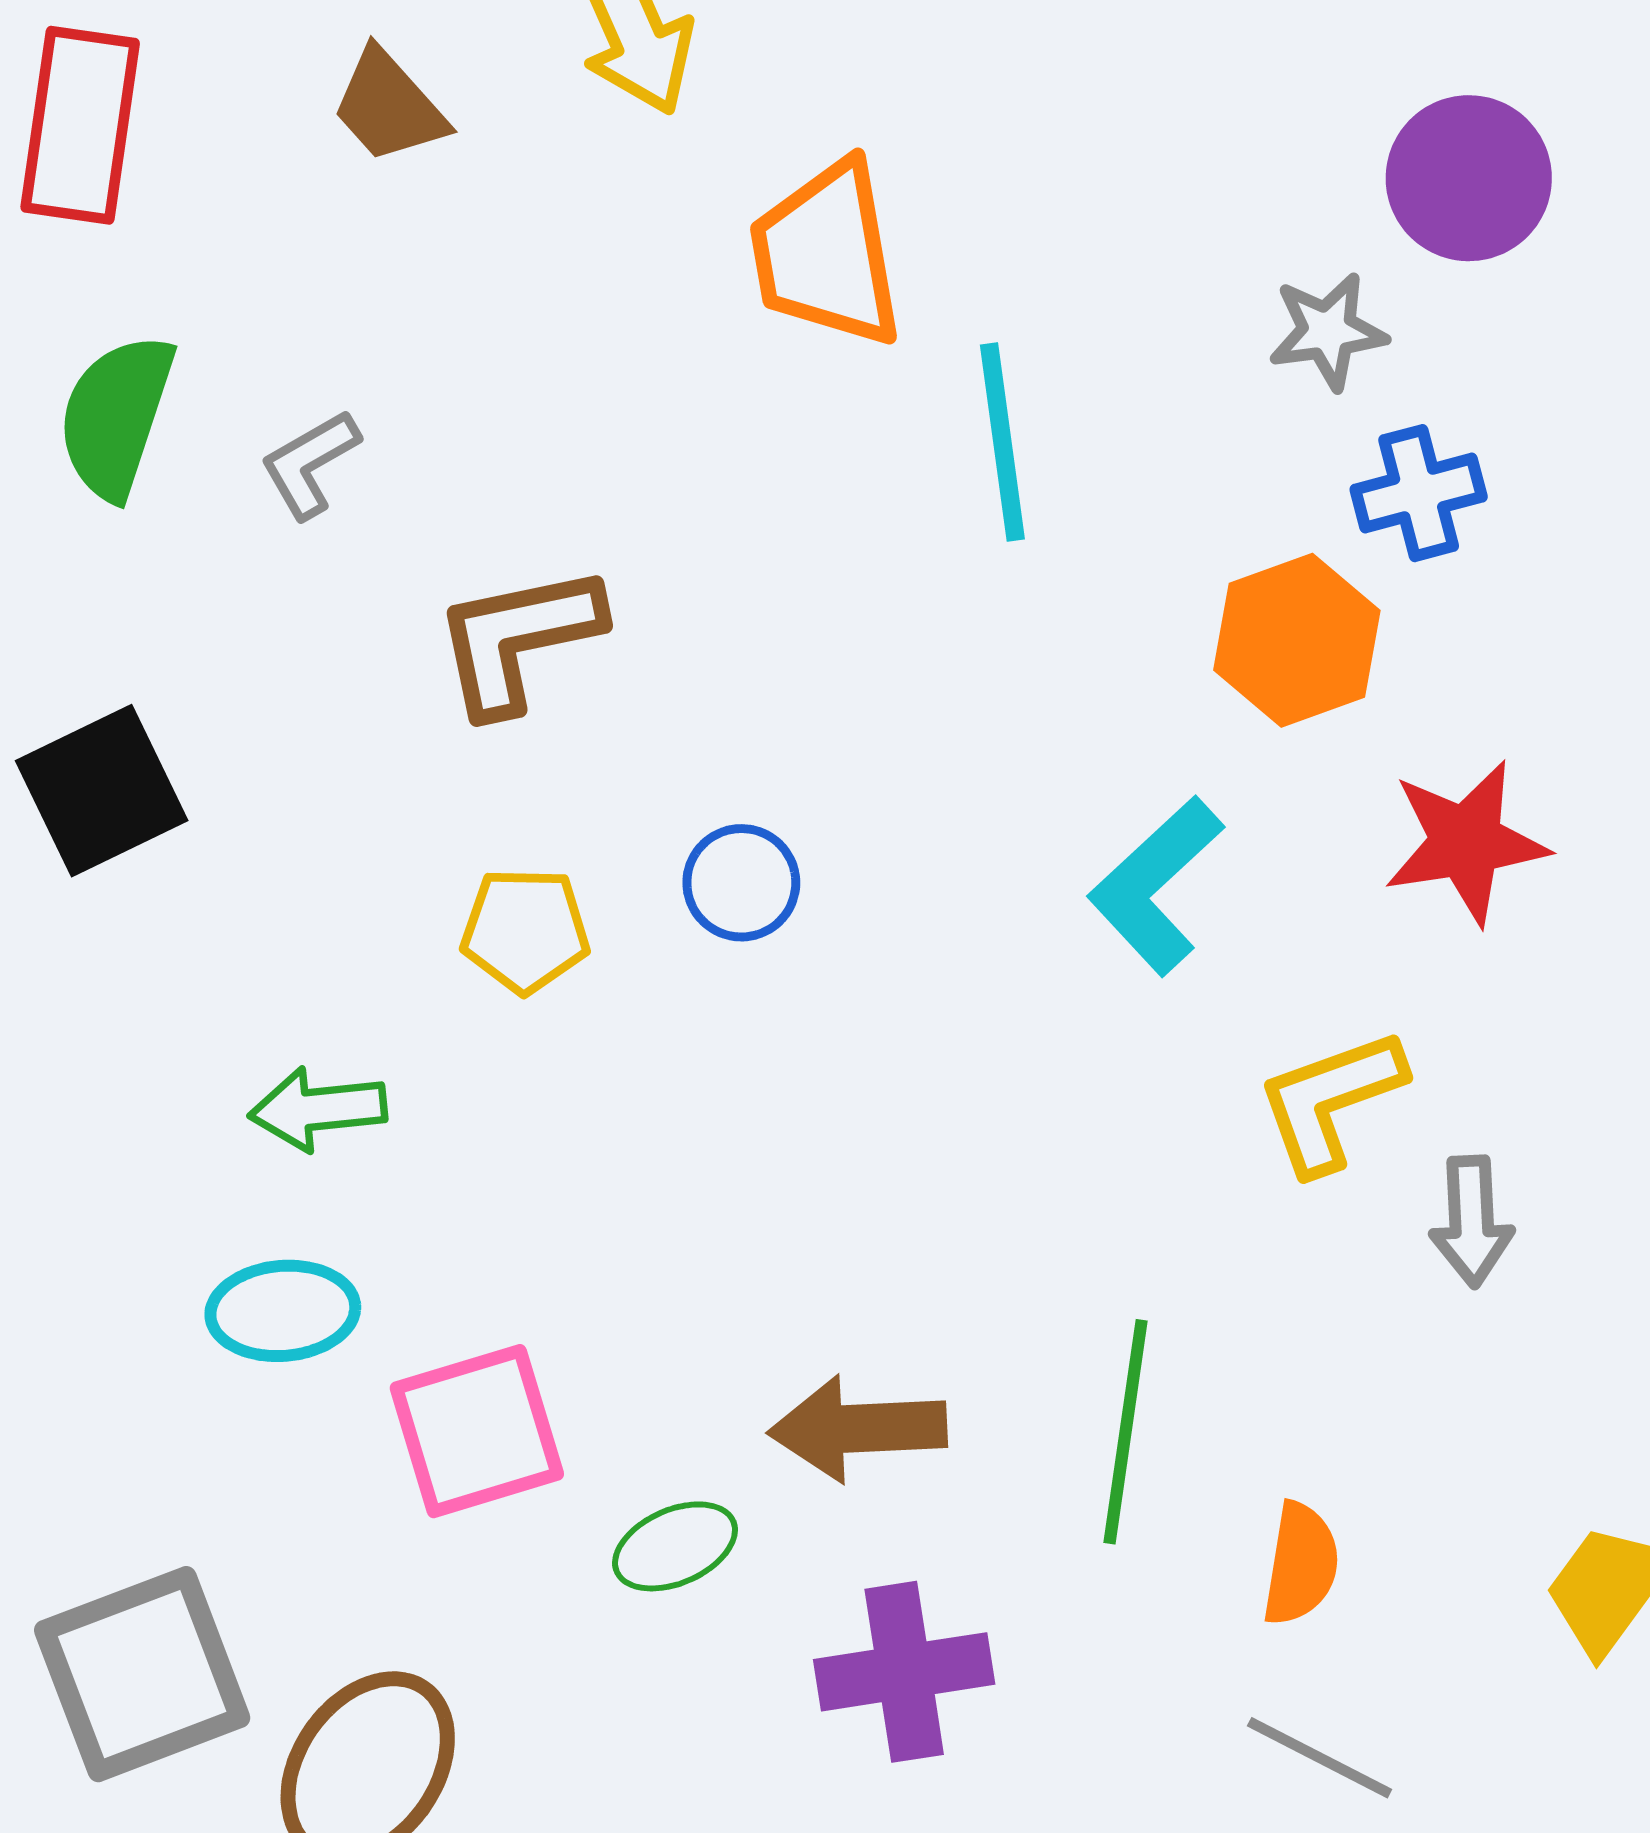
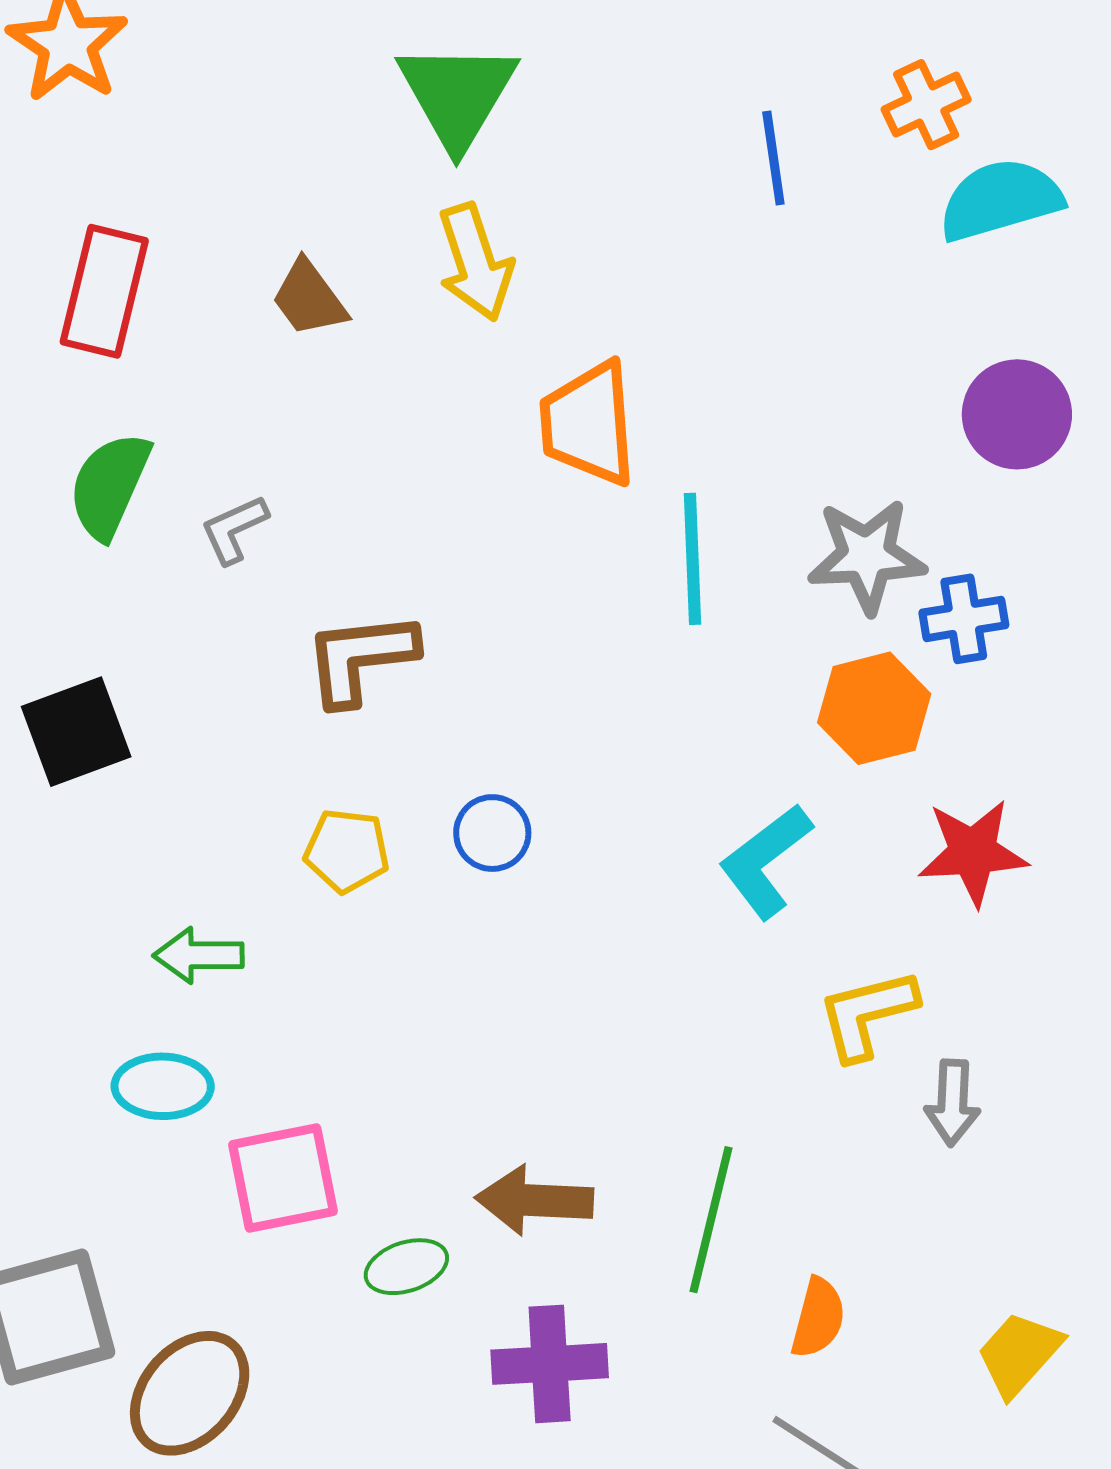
gray star: (1328, 331) -> (867, 556), moved, size x1.5

